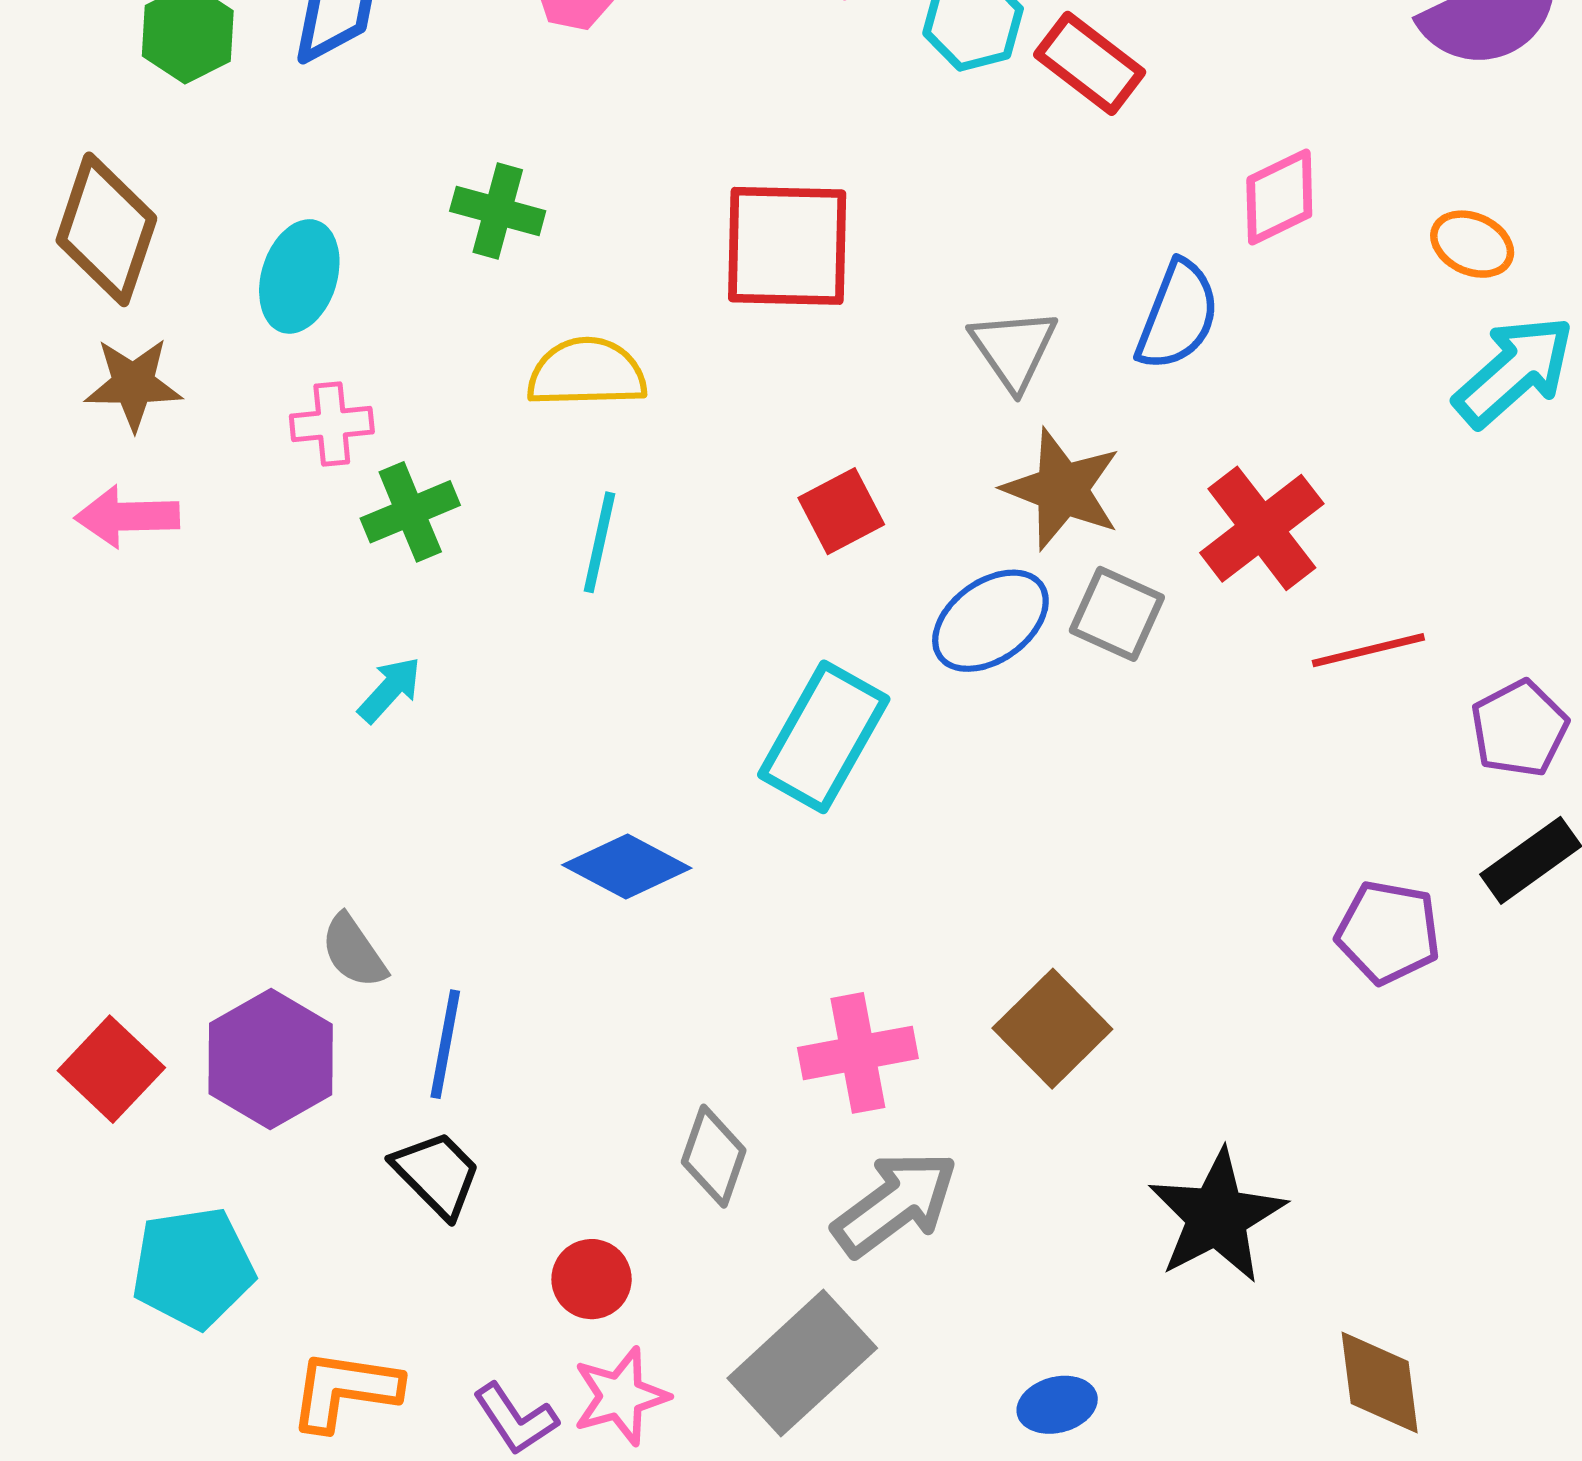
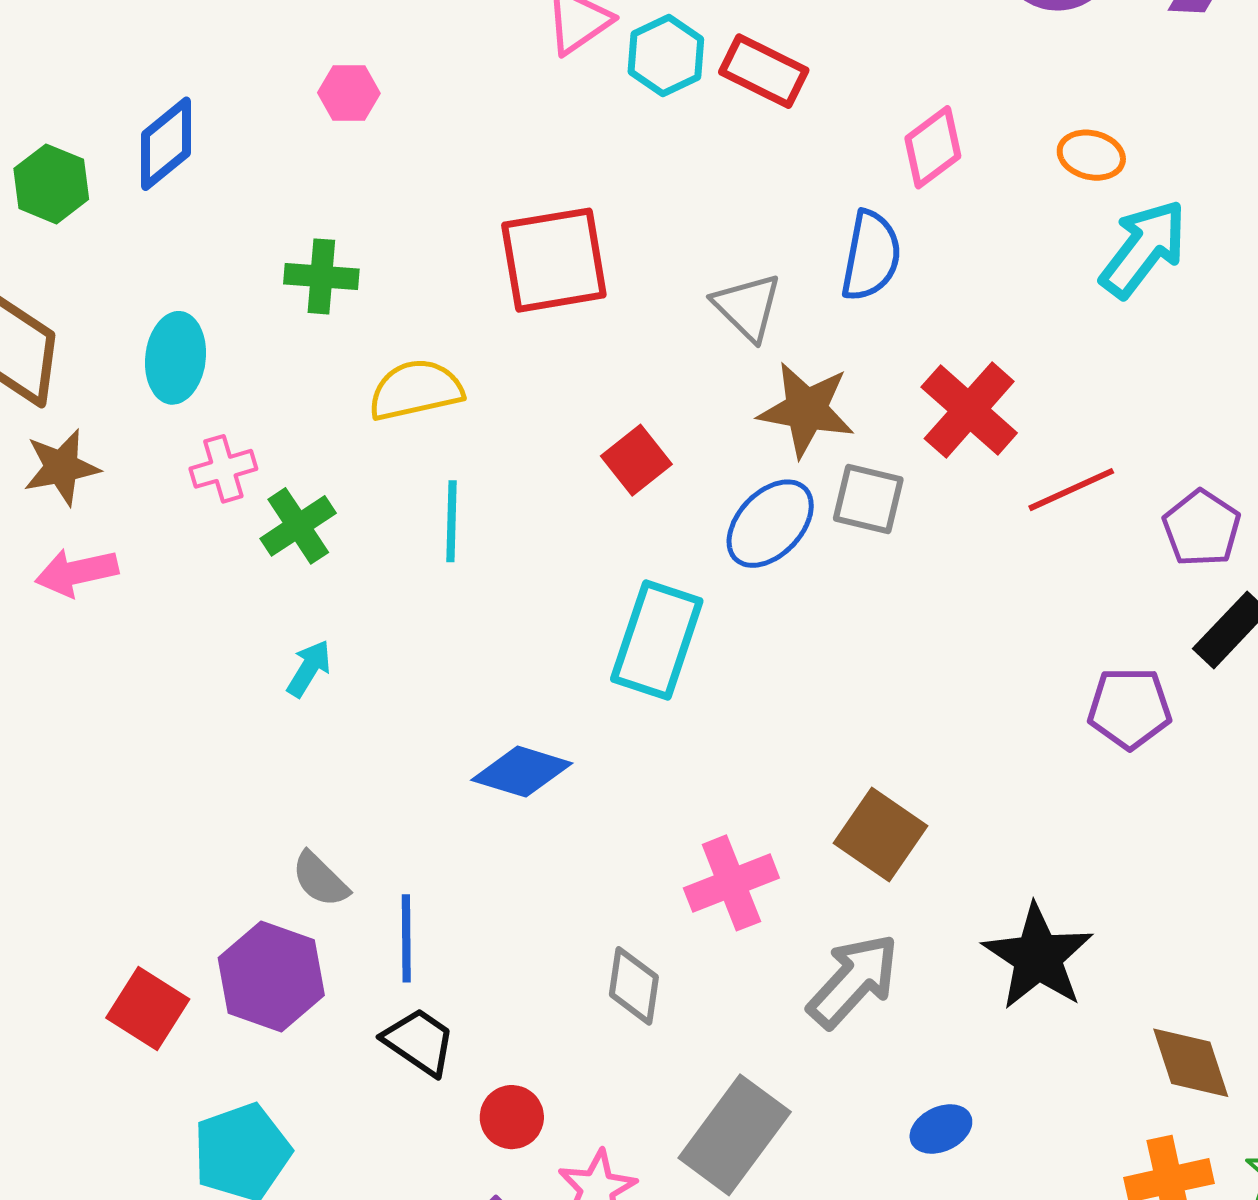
gray arrow: (895, 1204) -> (853, 981), moved
red circle: (592, 1279) -> (512, 1117), moved

